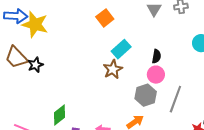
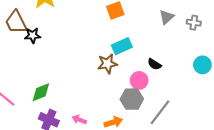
black semicircle: (156, 56) -> (154, 64), turned 96
pink circle: (156, 75) -> (139, 80), moved

